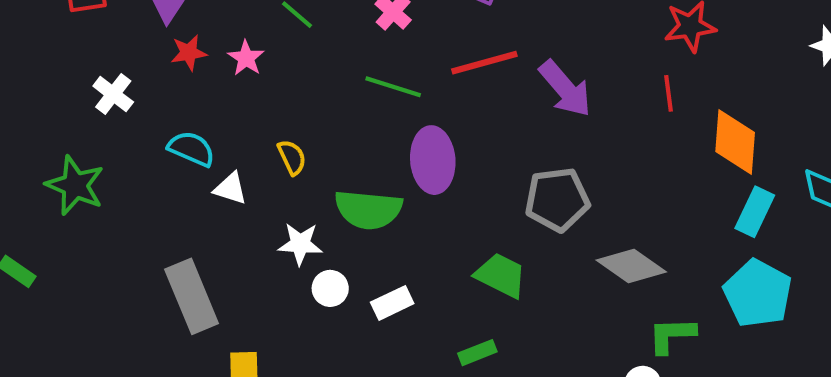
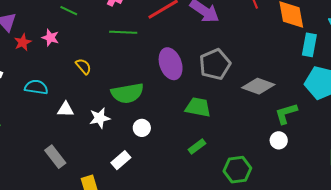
yellow semicircle: (292, 157) -> (83, 66), moved
purple ellipse: (433, 160) -> (171, 64), moved
white triangle: (230, 189) -> (66, 109), moved
white circle: (330, 288) -> (142, 128), moved
gray rectangle: (192, 296) -> (55, 157), size x0.7
white rectangle: (392, 303) -> (121, 160), moved

